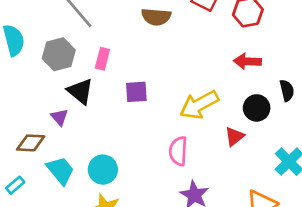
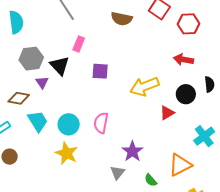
gray hexagon: (59, 54) -> (31, 59), moved
pink semicircle: (178, 151) -> (101, 123), moved

